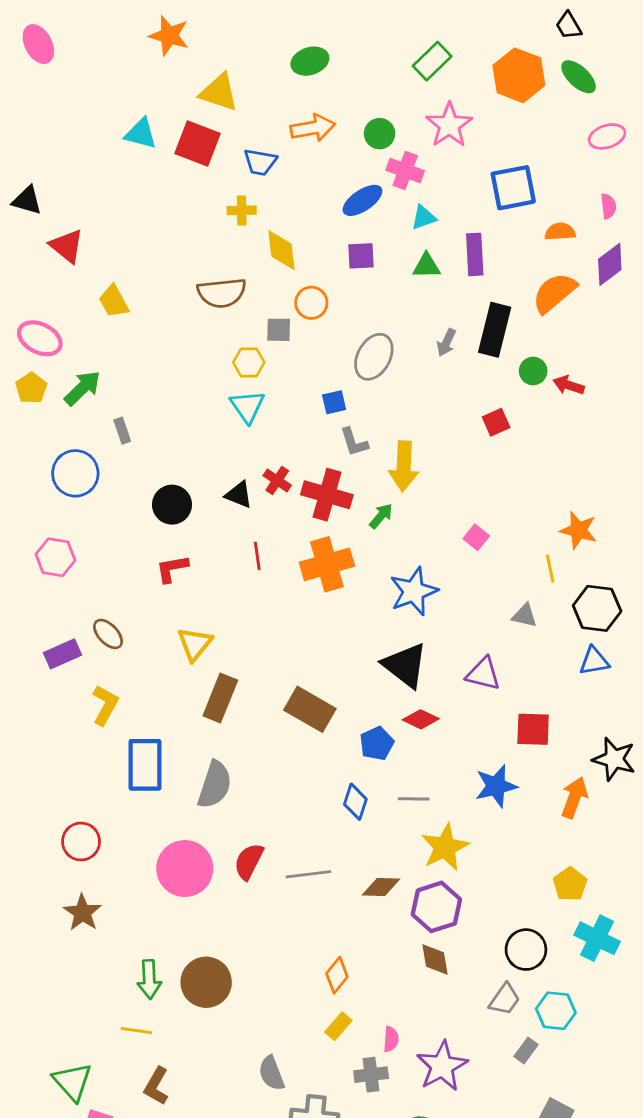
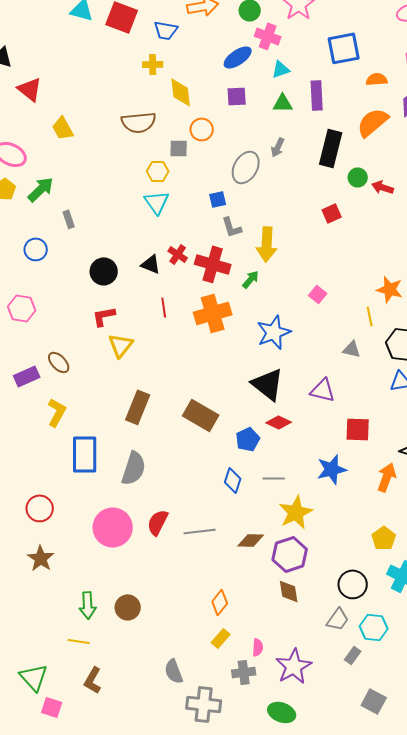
gray arrow: (446, 343) -> (278, 147), moved
blue circle: (75, 473) -> (36, 249), size x0.7
yellow triangle: (195, 644) -> (121, 345), moved
brown circle: (206, 982) -> (128, 607), size x0.7

